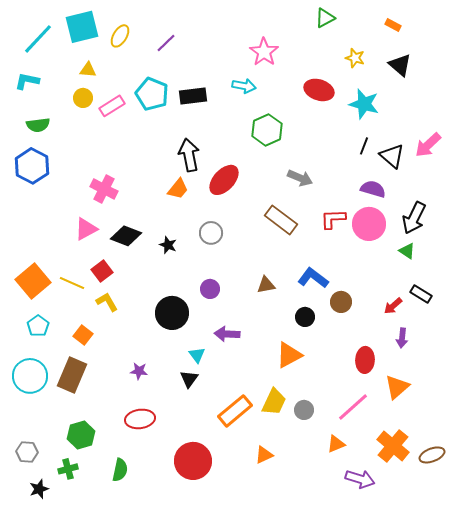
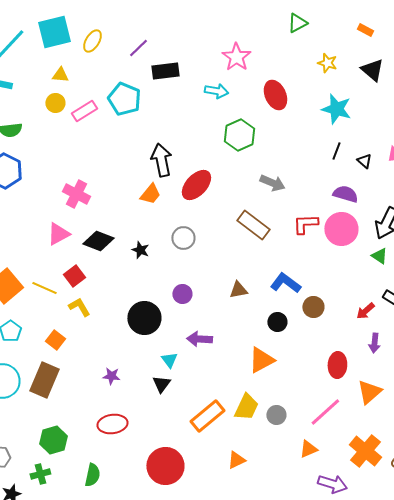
red ellipse: (319, 90) -> (275, 95), moved, turned 48
black rectangle: (193, 96) -> (165, 71), moved
black triangle: (392, 156) -> (364, 161), size x0.6

